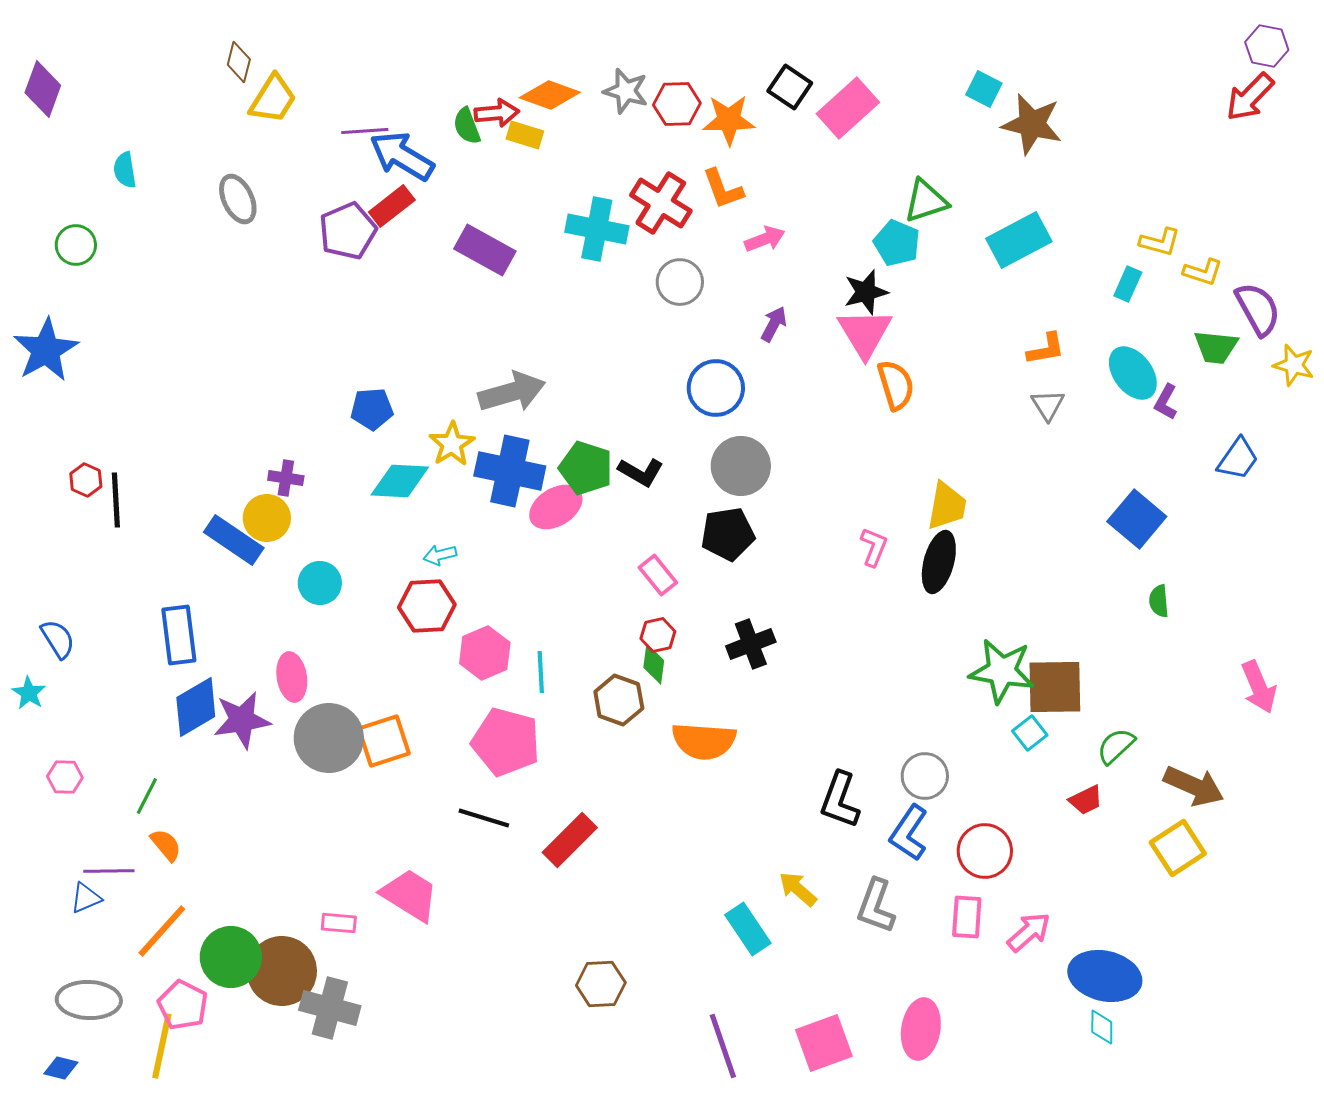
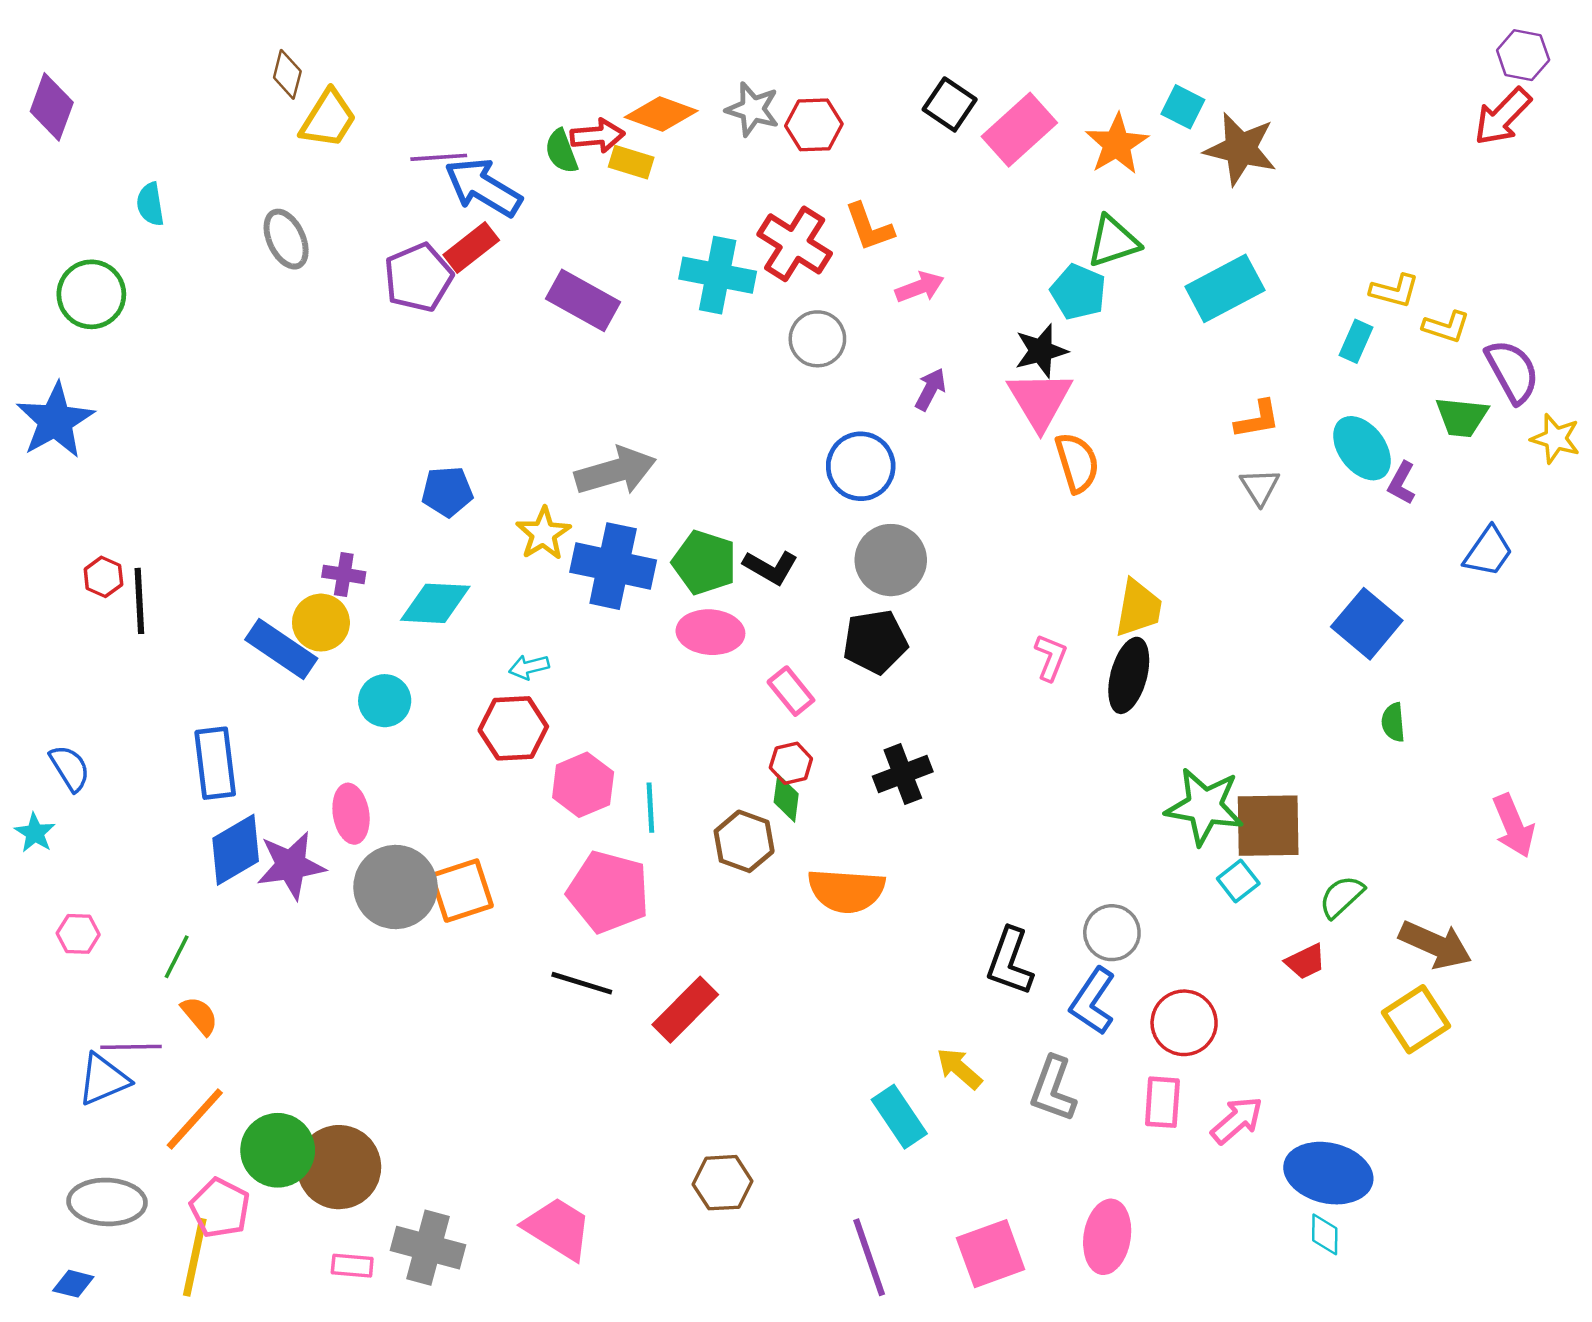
orange star: (729, 120) -> (1117, 144), moved, turned -30
green circle: (76, 245) -> (91, 294), size x1.4
cyan diamond: (400, 481) -> (435, 603), moved
pink ellipse: (556, 507) -> (710, 632), moved, turned 36
pink trapezoid: (410, 895) -> (558, 1228), moved
blue triangle: (86, 898) -> (103, 1079), size x1.4
pink rectangle: (339, 923) -> (352, 1266), moved
gray cross: (330, 1008) -> (428, 1248), moved

